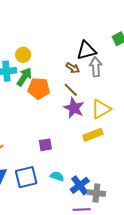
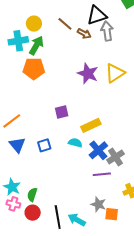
orange pentagon: (39, 89) -> (34, 69), moved
brown line: (71, 90) -> (65, 24), moved
yellow rectangle: (93, 135) -> (91, 125), moved
blue square: (26, 177) -> (44, 145), size x0.6
gray cross: (96, 193) -> (116, 157), turned -36

